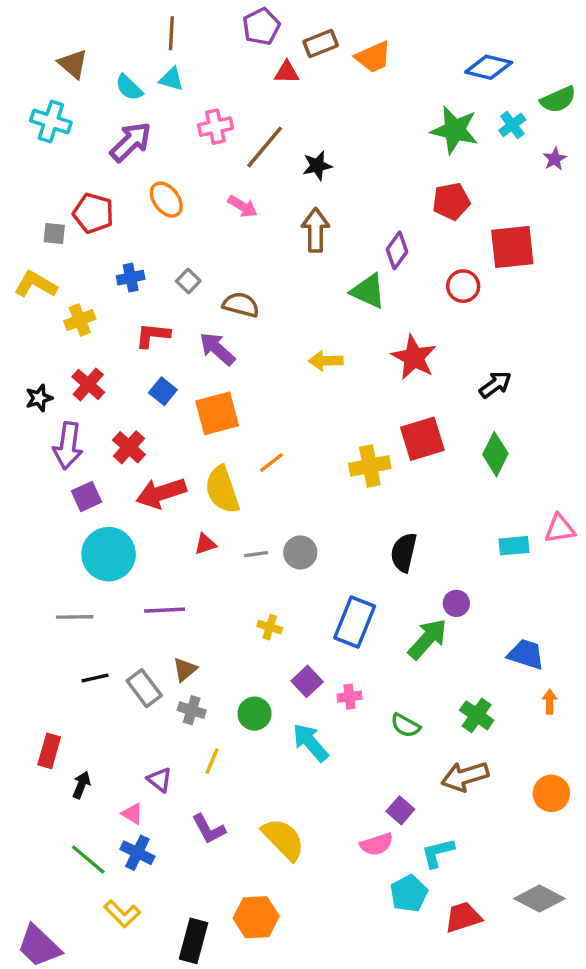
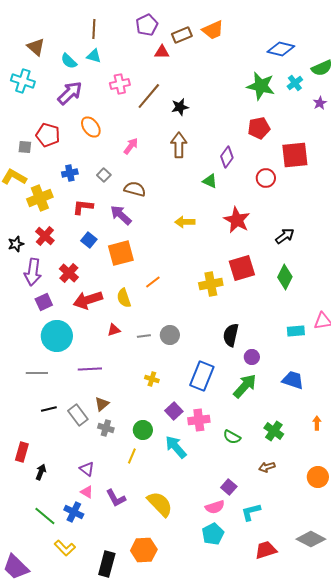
orange trapezoid: (373, 57) -> (213, 30), moved
pink arrow: (243, 206) -> (131, 146), moved, turned -84
green triangle: (368, 291) -> (210, 181), size x0.7
yellow cross: (80, 320) -> (40, 198), size x1.4
yellow semicircle: (222, 490) -> (124, 298), size x0.7
purple circle: (456, 603) -> (252, 357), moved
blue trapezoid: (526, 654) -> (293, 380), moved
pink cross: (349, 697) -> (199, 420), size x1.5
yellow line: (212, 761) -> (132, 456), moved
brown arrow: (465, 776) -> (267, 467), size x0.6
pink triangle: (132, 814) -> (87, 492), moved
cyan pentagon: (409, 893) -> (213, 534), moved

